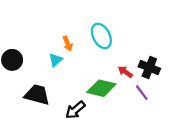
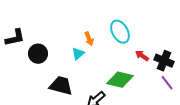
red arrow: (125, 72) -> (142, 56), moved
purple line: (142, 93) -> (167, 83), moved

